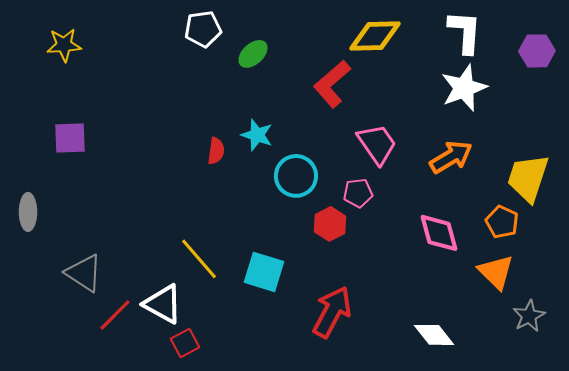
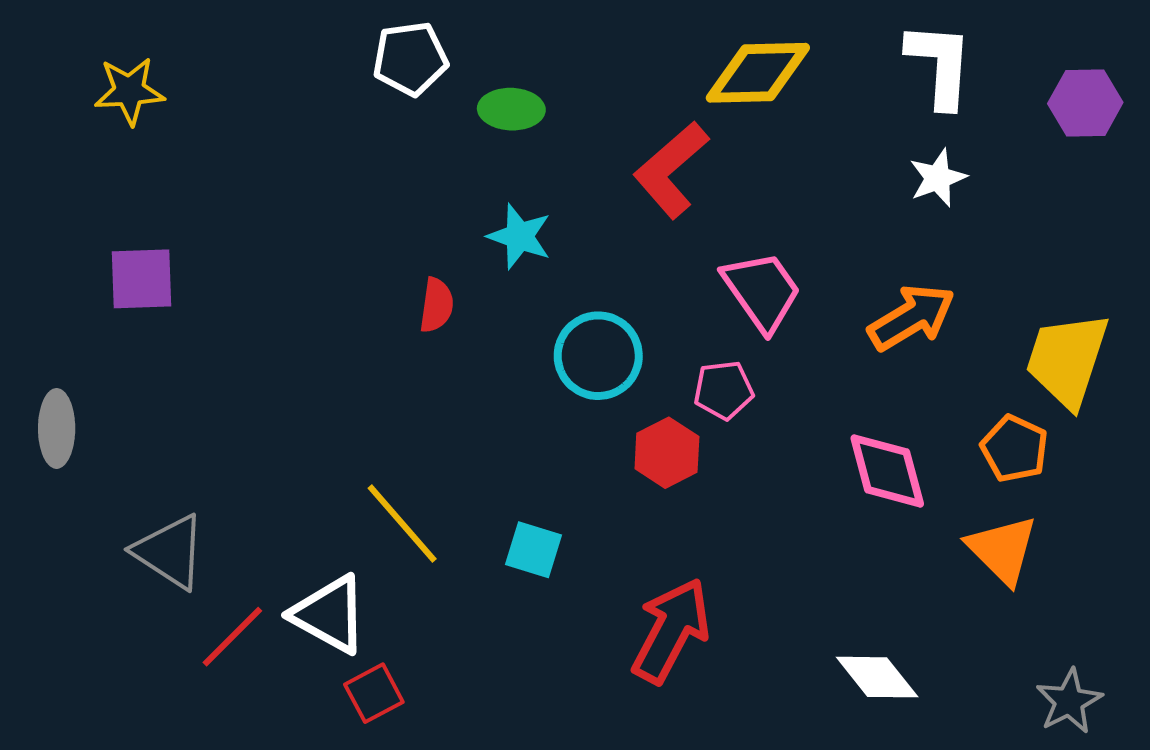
green ellipse: (253, 54) -> (511, 109), turned 44
white star: (464, 88) -> (938, 178), size x0.6
cyan star: (257, 135) -> (519, 236), moved
cyan square: (264, 272) -> (534, 550), size x0.7
gray star: (529, 316) -> (1069, 701), moved

